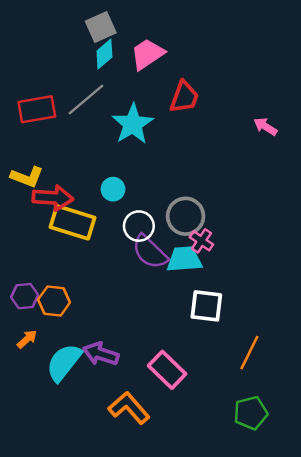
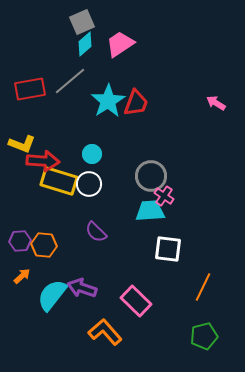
red trapezoid: (184, 97) -> (136, 103), moved
white circle: (139, 226) -> (89, 184), moved
purple semicircle: (150, 252) -> (96, 232), moved, size x0.7

